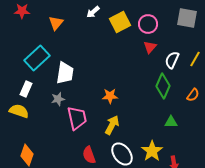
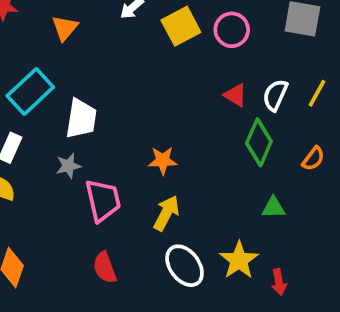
red triangle: (150, 47) -> (235, 95), moved, turned -40
red semicircle: (89, 155) -> (105, 268), moved

